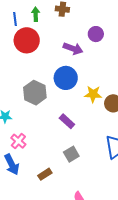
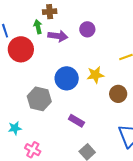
green arrow: (36, 14) -> (38, 27), moved
purple arrow: (73, 49) -> (58, 36), moved
yellow star: (93, 94) -> (95, 75), moved

